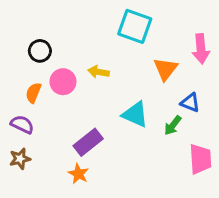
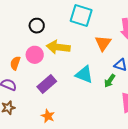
black circle: (40, 51) -> (37, 26), moved
yellow arrow: (99, 72) -> (58, 47), size x1.6
purple rectangle: (88, 142) -> (47, 84), moved

